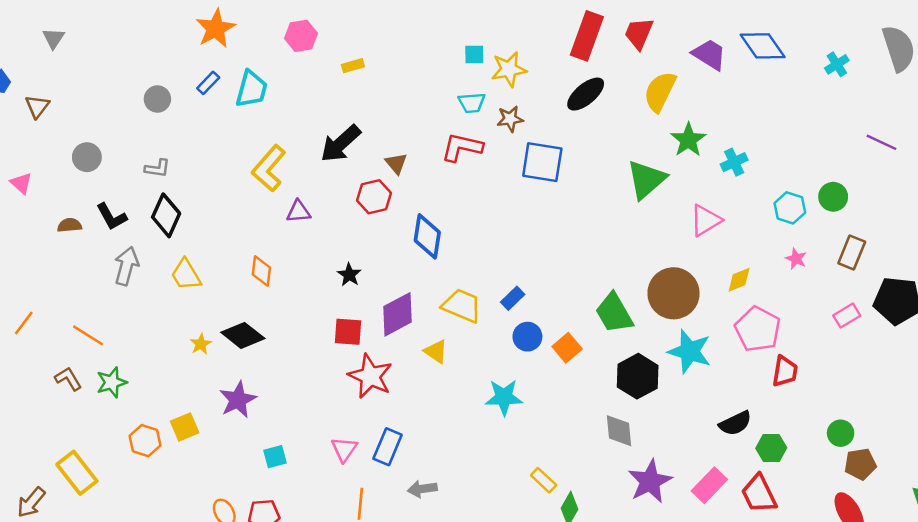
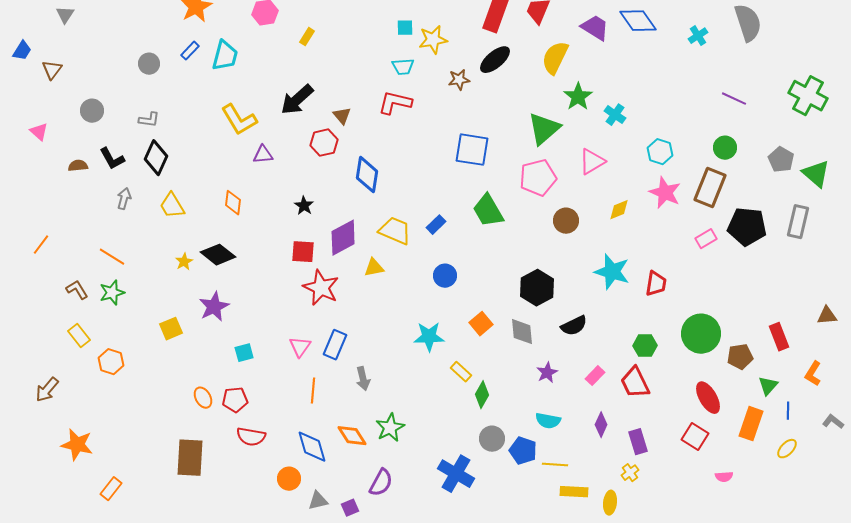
yellow rectangle: (353, 66) -> (307, 37), turned -42
brown star: (510, 119) -> (459, 80), moved
blue square: (542, 162) -> (472, 150), moved
cyan cross: (734, 162) -> (615, 115), turned -30
yellow L-shape: (269, 168) -> (239, 120), turned -72
green circle: (833, 197) -> (725, 148), moved
brown rectangle: (852, 252) -> (710, 188), size x1.4
pink star: (796, 259) -> (665, 193), size x1.8
gray arrow: (126, 266) -> (124, 199), size x0.7
brown circle: (673, 293) -> (566, 221), size x0.6
green trapezoid: (614, 313) -> (488, 211), moved
pink pentagon: (758, 329) -> (538, 178), moved, turned 30
orange line: (88, 335) -> (112, 257), moved
blue circle: (527, 337) -> (445, 276), moved
orange square: (567, 348) -> (481, 324), moved
yellow triangle: (436, 351) -> (374, 268), turned -45
cyan star: (690, 351) -> (612, 272), moved
cyan star: (504, 397) -> (429, 337), moved
black semicircle: (735, 423) -> (574, 326), moved
green circle: (841, 433) -> (701, 334), size x1.8
orange hexagon: (145, 441) -> (111, 362), moved
brown pentagon: (860, 464) -> (740, 357), moved
yellow rectangle: (77, 473) -> (79, 336), moved, size x0.7
purple star: (650, 481) -> (547, 373), size x0.6
pink rectangle: (709, 485) -> (595, 376), size x0.7
gray arrow: (422, 489) -> (363, 379), turned -95

